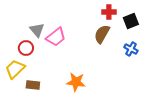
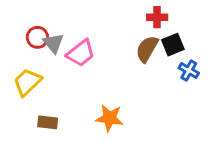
black square: (131, 21) -> (173, 45), moved
red circle: (26, 48) -> (37, 37), moved
yellow trapezoid: (15, 69) -> (27, 82), moved

